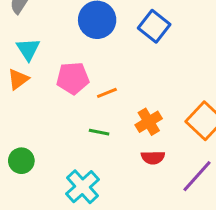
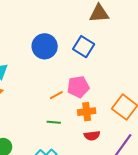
pink pentagon: (73, 78) -> (78, 87), moved
orange cross: (149, 122) -> (87, 112), turned 30

